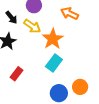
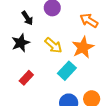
yellow arrow: (32, 26) -> (53, 45), moved
orange star: (53, 39) -> (83, 47), moved

